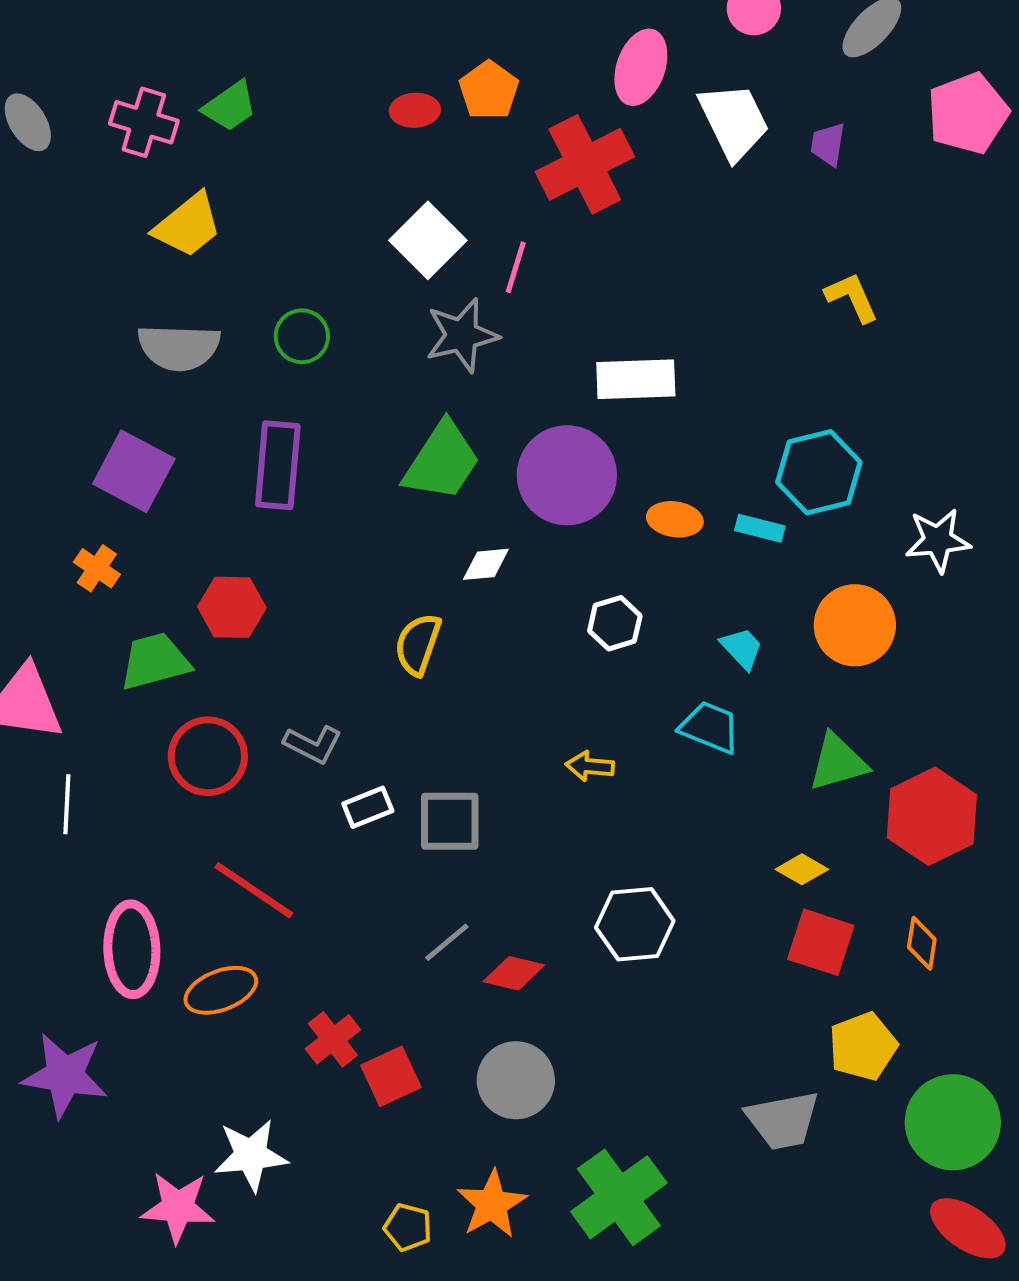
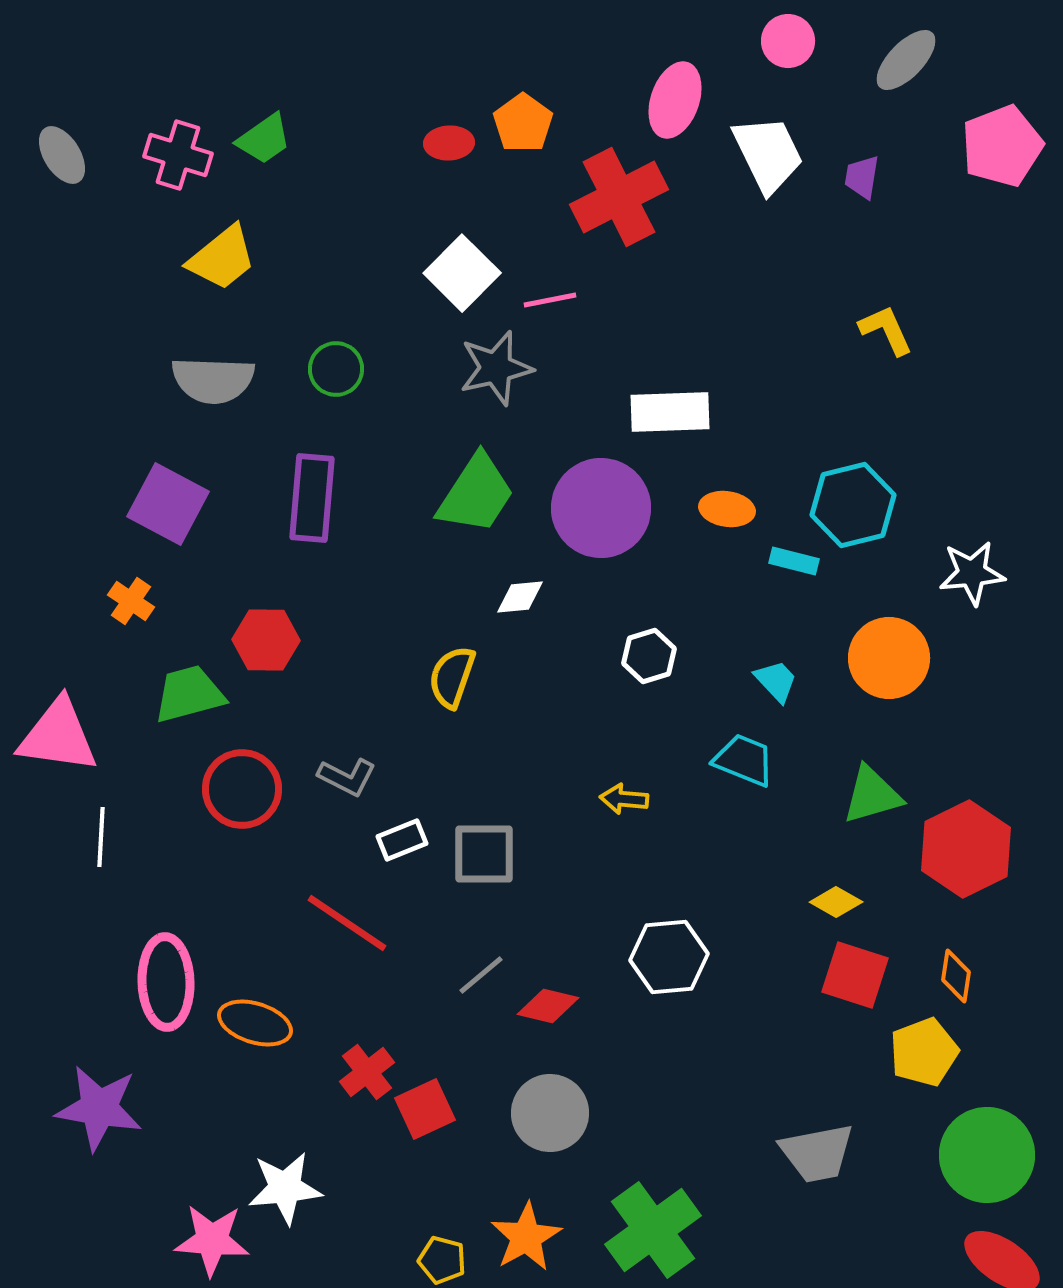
pink line: (516, 267) -> (550, 300), turned 62
orange ellipse: (675, 519) -> (727, 509), moved
red line: (254, 890) -> (347, 923), moved
orange ellipse: (221, 990) -> (255, 1023), turned 38
yellow pentagon: (863, 1046) -> (924, 1052), moved

